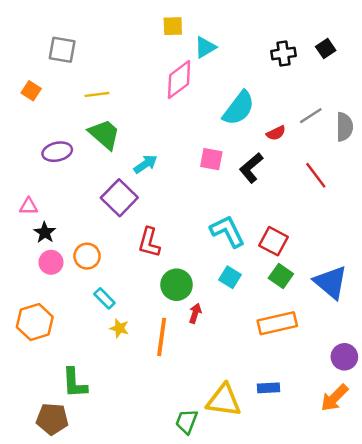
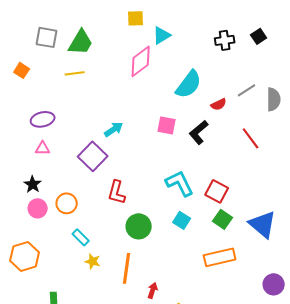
green trapezoid: (104, 134) -> (81, 42), moved, turned 80
pink triangle: (29, 206) -> (43, 148), moved
red arrow: (195, 313) -> (153, 290), moved

